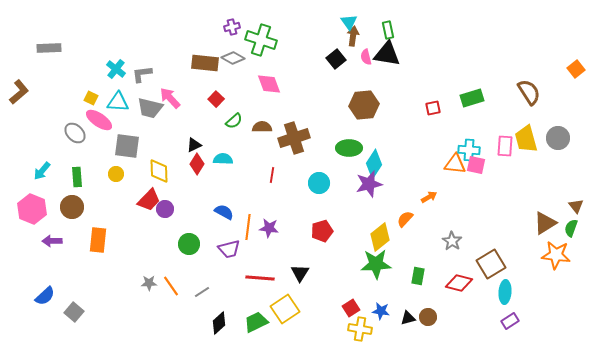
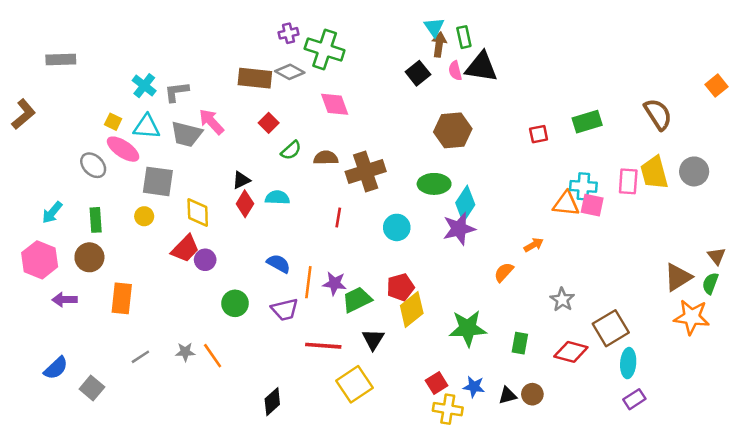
green rectangle: (388, 30) -> (464, 37), moved
yellow diamond: (380, 237) -> (412, 310), moved
gray line: (202, 292) -> (140, 357), moved
green trapezoid: (256, 322) -> (357, 300), moved

